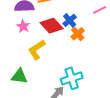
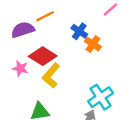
pink star: (23, 26) -> (20, 68), moved
red diamond: (52, 26) -> (43, 56), moved

